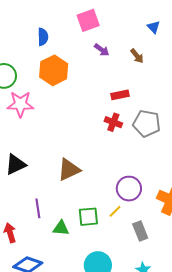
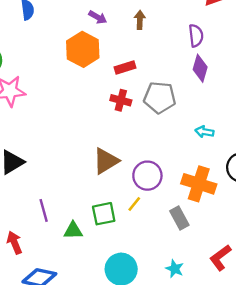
brown arrow: (137, 56) -> (140, 20), turned -133
orange hexagon: (54, 70) -> (83, 49), moved
brown triangle: (69, 170) -> (106, 161), moved
gray rectangle: (140, 231) -> (179, 218), moved

